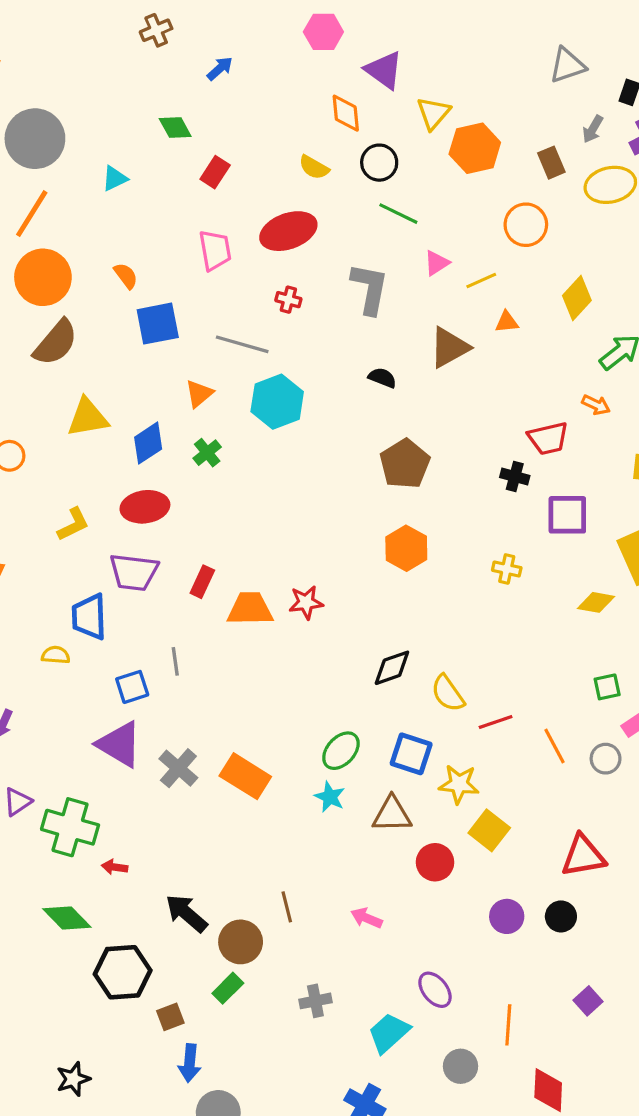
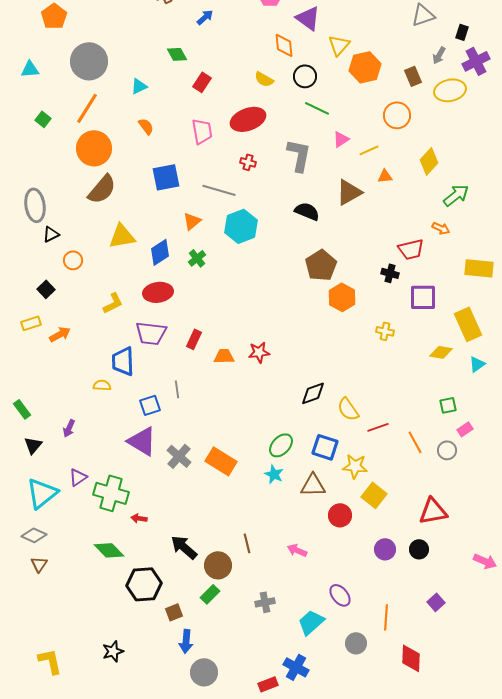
orange semicircle: (126, 276) -> (146, 126), moved
black semicircle: (382, 378) -> (307, 211), size x1.4
orange hexagon: (406, 548) -> (342, 297), moved
orange trapezoid: (250, 609) -> (224, 356), size x0.7

